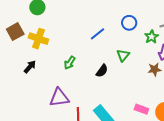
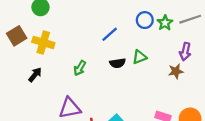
green star: (152, 37) -> (165, 23), moved
green triangle: (123, 55) -> (140, 57), turned 32
black semicircle: (102, 71) -> (118, 63), moved, turned 48

